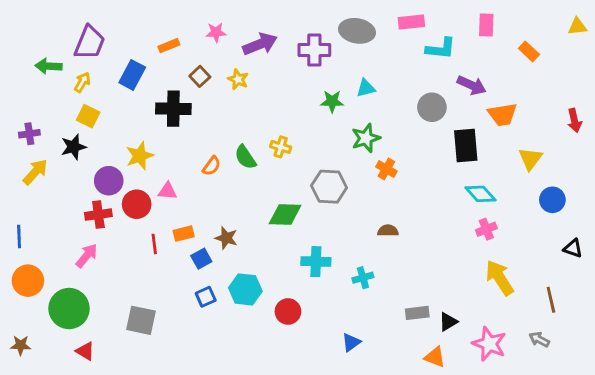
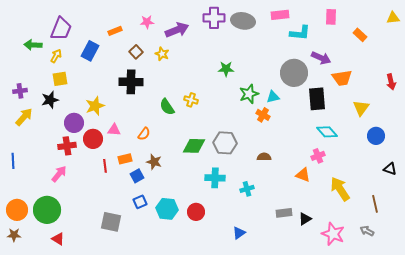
purple cross: (314, 50) -> (214, 18), moved
cyan triangle: (366, 88) -> (273, 97), moved
gray circle: (432, 107) -> (294, 73), size x1.4
black cross: (173, 109) -> (131, 82), moved
yellow square: (88, 116) -> (60, 79), turned -35
orange semicircle: (212, 166) -> (144, 134), moved
gray hexagon: (329, 187) -> (225, 143), moved
pink cross: (486, 229) -> (318, 156), moved
orange circle: (28, 281) -> (17, 210), moved
cyan hexagon: (245, 289) -> (167, 209), moved
gray square: (141, 320) -> (111, 222), moved
orange triangle: (435, 357) -> (303, 175), moved

